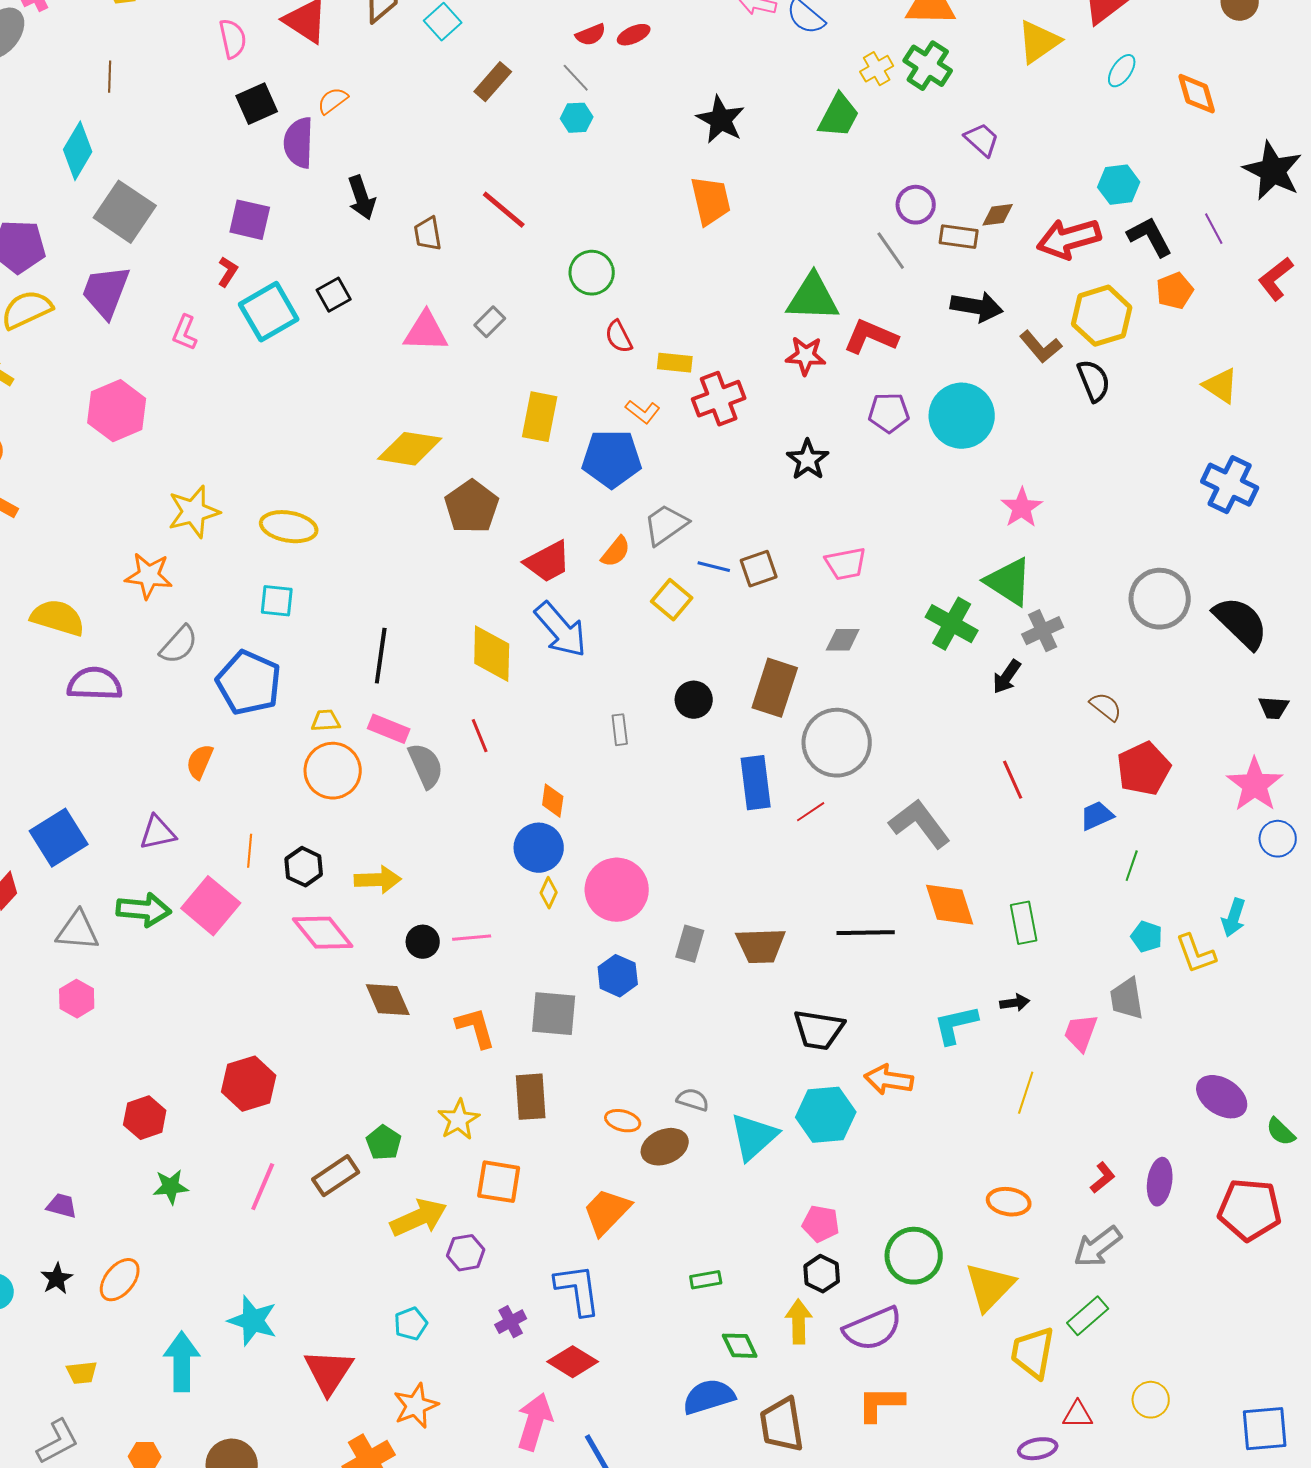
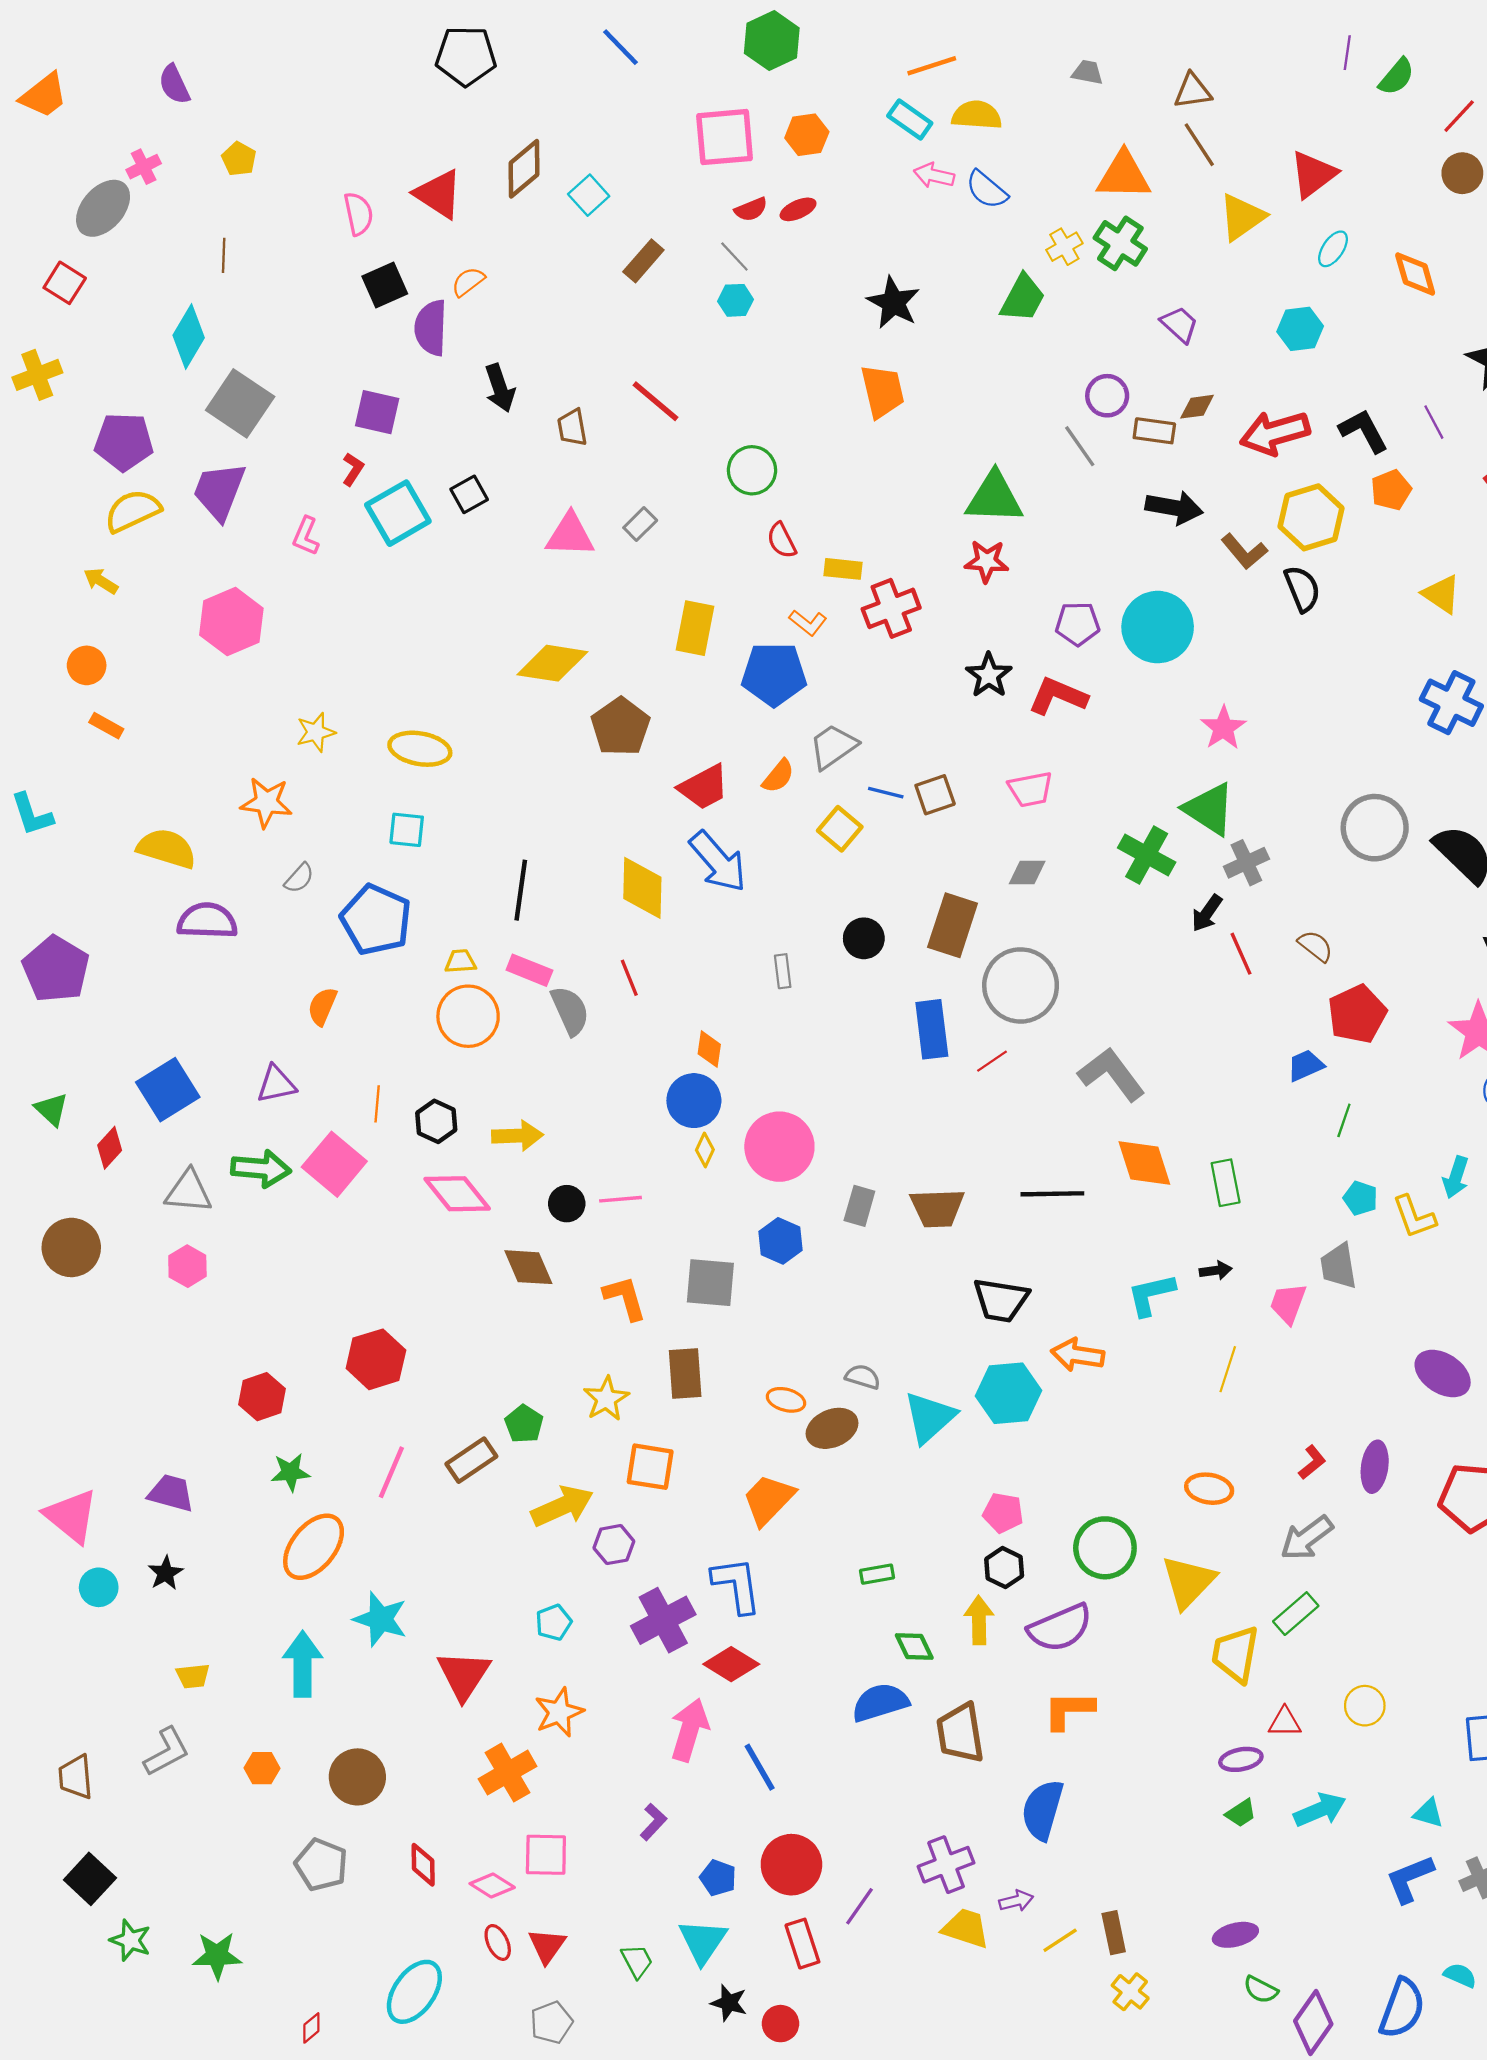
cyan hexagon: (1119, 185) -> (1300, 329), moved
red L-shape: (871, 337) -> (1058, 696), moved
yellow star: (194, 512) -> (316, 732), size x0.7
gray semicircle: (179, 645) -> (299, 878), size x0.7
red line: (1013, 780) -> (1241, 954), moved
purple trapezoid: (62, 1206) -> (171, 1493), size x1.4
orange ellipse: (120, 1280) -> (314, 1547), moved, size x1.4
purple cross: (511, 1322) -> (663, 1620), size x1.8

